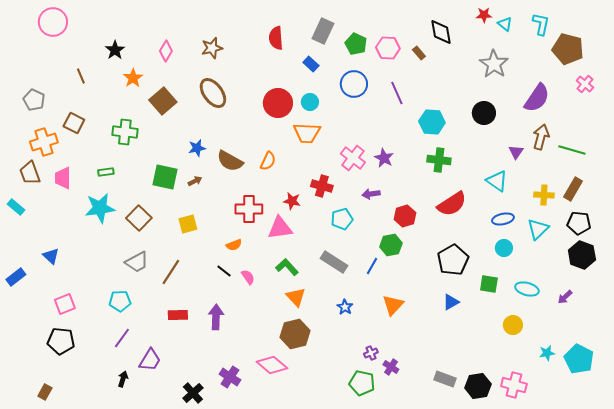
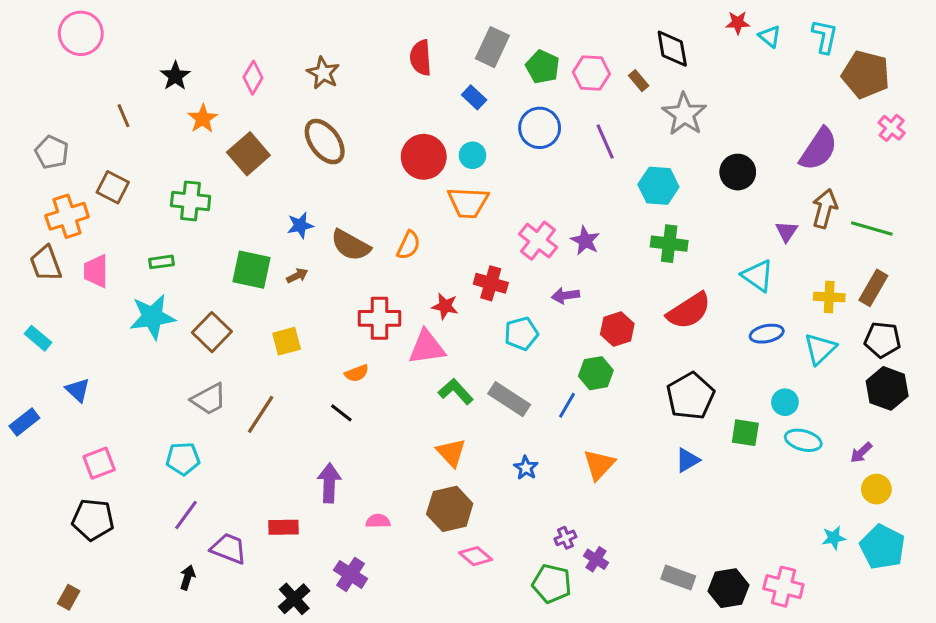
brown star: (212, 48) -> (323, 73), turned -30
gray star: (494, 64) -> (684, 114), moved
cyan rectangle: (16, 207) -> (38, 338), moved
cyan circle: (504, 248) -> (785, 402), moved
green L-shape: (287, 267) -> (456, 392), moved
pink semicircle: (248, 277) -> (378, 521), moved, turned -56
red rectangle: (178, 315) -> (283, 527), moved
yellow circle: (513, 325) -> (876, 489), moved
purple trapezoid: (150, 360) -> (229, 549), turned -100
pink diamond: (272, 365) -> (476, 556), moved, size x0.7

